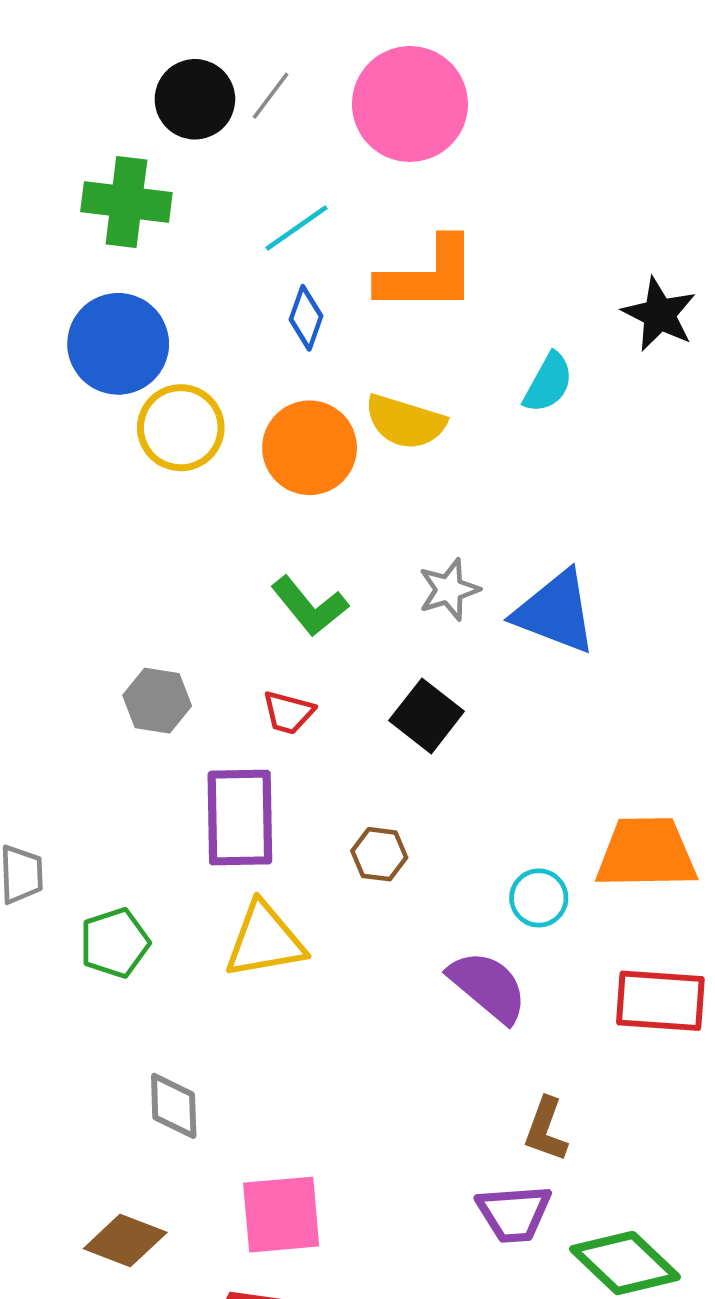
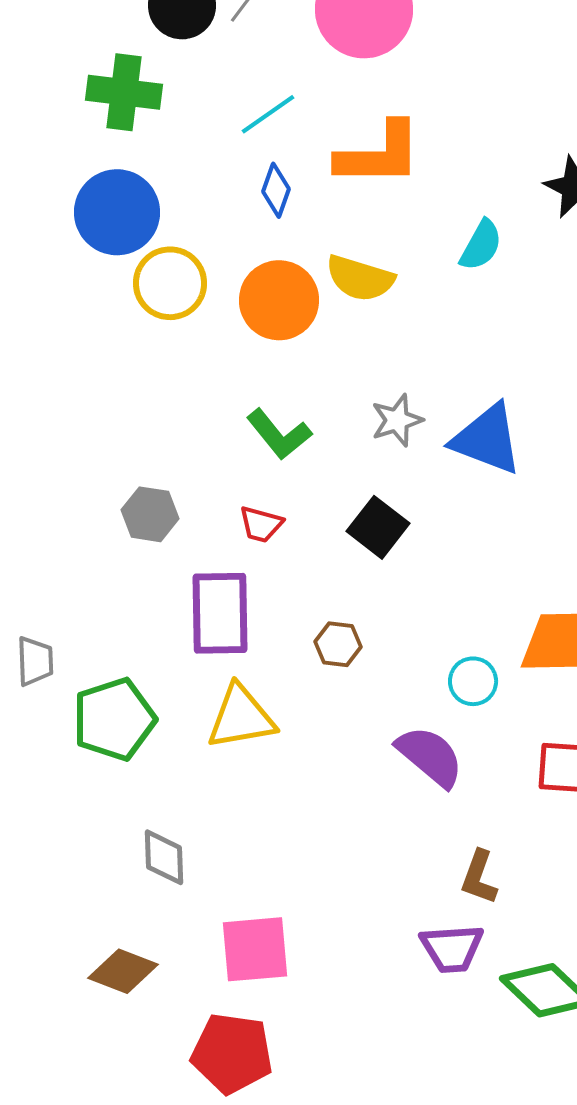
green pentagon: (115, 943) -> (114, 719), size x1.4

